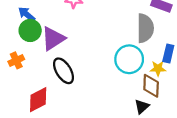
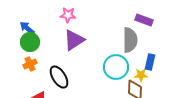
purple triangle: (53, 39) -> (74, 40), moved
orange cross: (16, 60) -> (30, 64), moved

